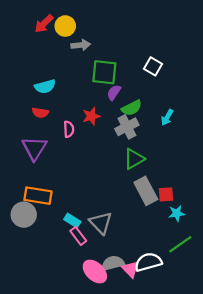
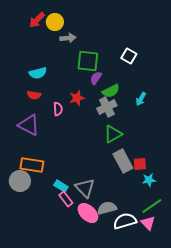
purple triangle: (34, 148) -> (29, 125), turned -35
gray semicircle: (113, 263) -> (107, 208), moved
pink triangle: (130, 269) -> (148, 223), moved
pink ellipse: (95, 272) -> (88, 213), moved

